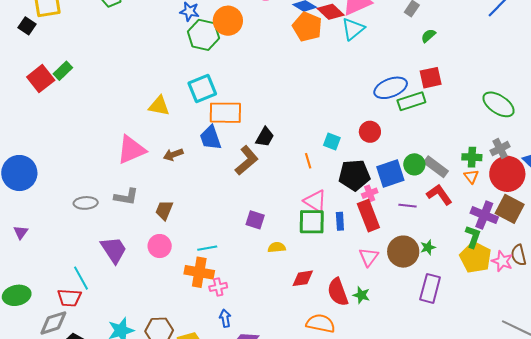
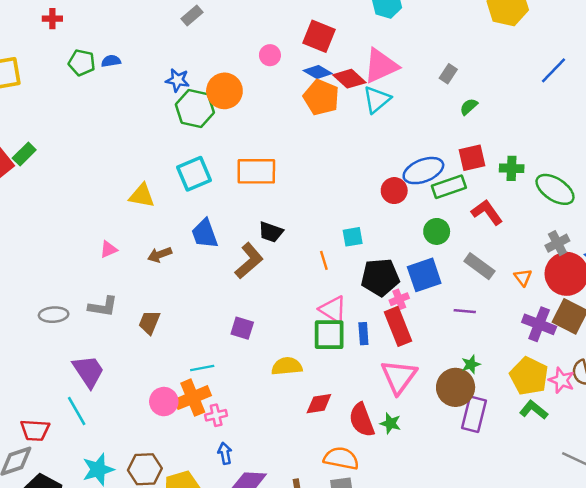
orange rectangle: (225, 113) -> (256, 171), moved
red circle: (370, 132) -> (394, 191), moved
black trapezoid: (265, 137) -> (271, 232), turned 80
cyan square: (332, 142) -> (353, 237), turned -30
pink triangle: (131, 150) -> (109, 249), size x0.5
green cross: (472, 157) -> (512, 168), moved
green circle: (414, 164) -> (437, 231), moved
red L-shape: (439, 195) -> (487, 212), moved
purple line: (407, 206) -> (465, 311), moved
purple square: (255, 220) -> (242, 328), moved
green L-shape: (473, 237) -> (534, 410), moved, turned -70
pink circle: (160, 246) -> (164, 402), moved
yellow semicircle: (277, 247) -> (287, 366), size x1.4
brown circle: (403, 252) -> (456, 387), moved
pink triangle: (369, 257) -> (399, 377), size x1.5
orange cross: (199, 272) -> (193, 398), turned -32
cyan line: (81, 278) -> (77, 411), moved

